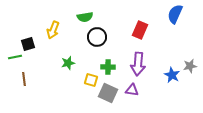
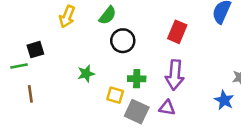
green semicircle: (85, 17) -> (108, 15), turned -42
yellow arrow: (53, 30) -> (67, 17), moved
blue star: (172, 75) -> (224, 100), moved

